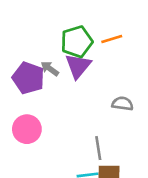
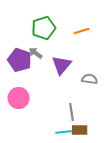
green pentagon: (77, 42) -> (44, 28), moved
purple triangle: (78, 66) -> (62, 65), moved

